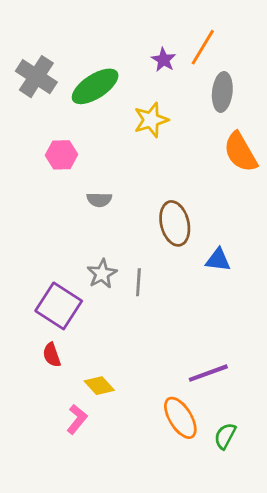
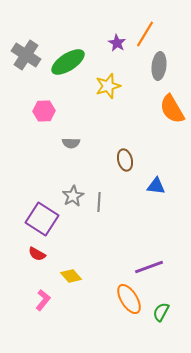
brown ellipse: (175, 223) -> (125, 160), size x0.7
red semicircle: (52, 355) -> (37, 254), turned -42
pink L-shape: (77, 419) -> (43, 300), moved

